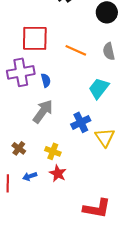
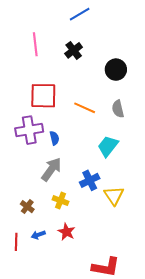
yellow cross: (53, 151) -> (60, 201), moved

